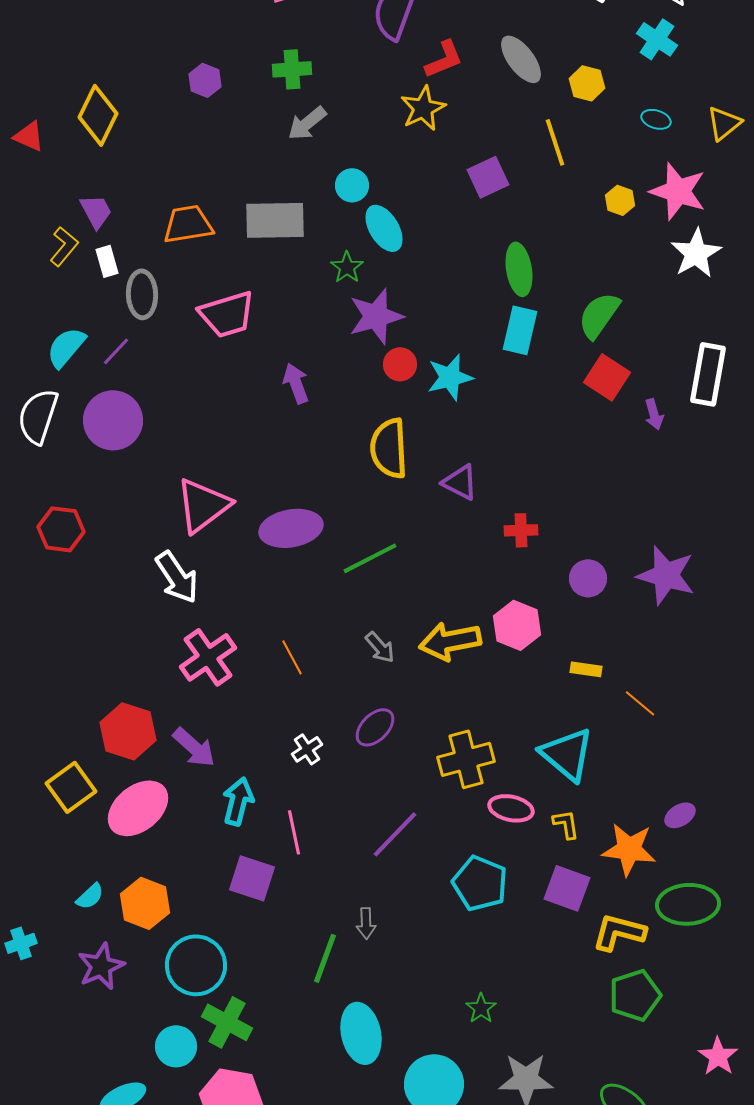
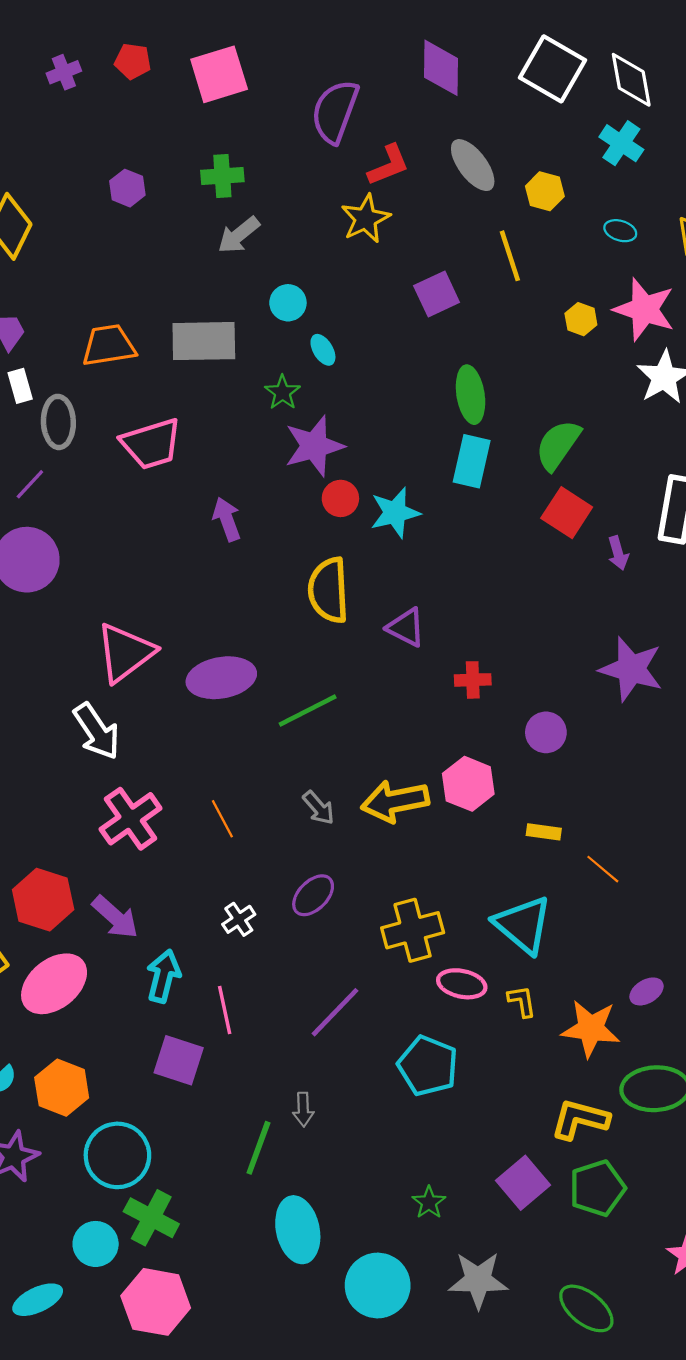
cyan ellipse: (384, 228) -> (323, 350), size x0.6
purple star: (666, 575) -> (631, 669), moved
purple square: (567, 888) -> (523, 1183), moved, turned 30

